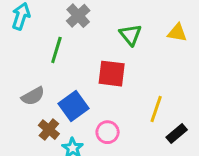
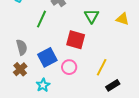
gray semicircle: (33, 96) -> (22, 47), turned -84
brown cross: (49, 130) -> (20, 69), moved
pink circle: (108, 132) -> (69, 67), moved

